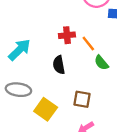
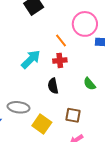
orange line: (88, 44) -> (61, 40), moved
cyan arrow: (19, 50) -> (31, 59), moved

